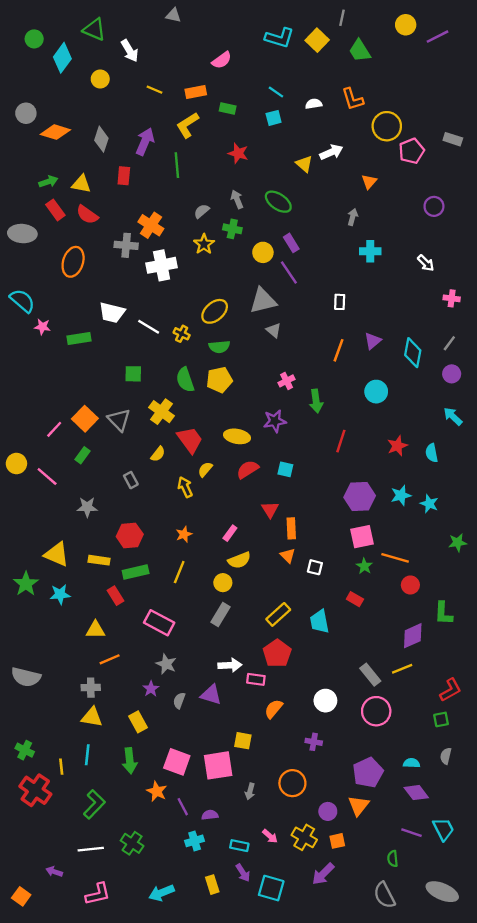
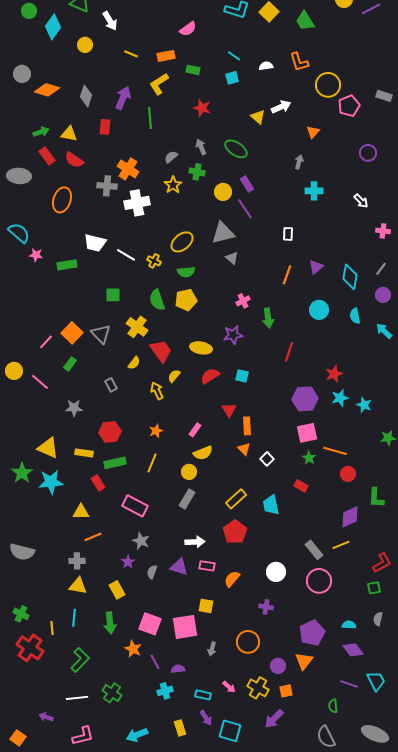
red star: (397, 446) -> (334, 374), moved
cyan semicircle: (432, 453) -> (355, 316), moved
white square: (315, 567) -> (267, 459), turned 32
cyan star: (60, 594) -> (51, 482), size x1.4
pink rectangle: (256, 679) -> (207, 566), moved

